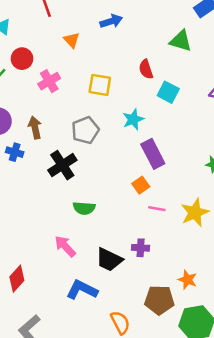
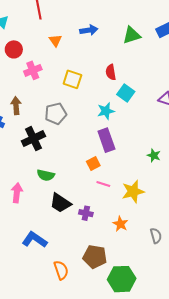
green triangle: (181, 41) -> (132, 35), moved, turned -42
cyan star: (133, 119) -> (106, 111), moved
pink arrow: (65, 246) -> (17, 193), moved, turned 42
black trapezoid: (109, 260) -> (60, 203), moved
orange star: (187, 280) -> (120, 224), moved

